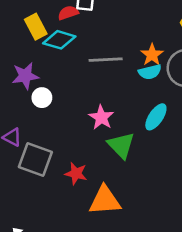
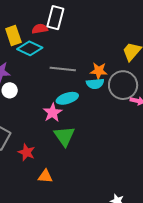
orange star: (152, 55) -> (99, 71), turned 30
cyan ellipse: (156, 117) -> (67, 98), moved, turned 30
orange triangle: (105, 200) -> (45, 176), size x0.6

